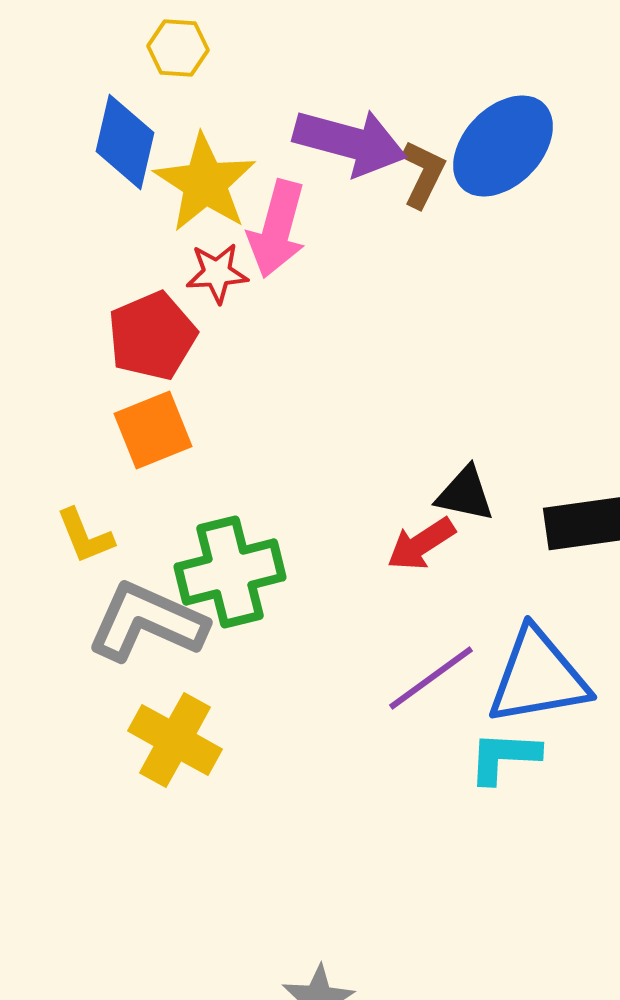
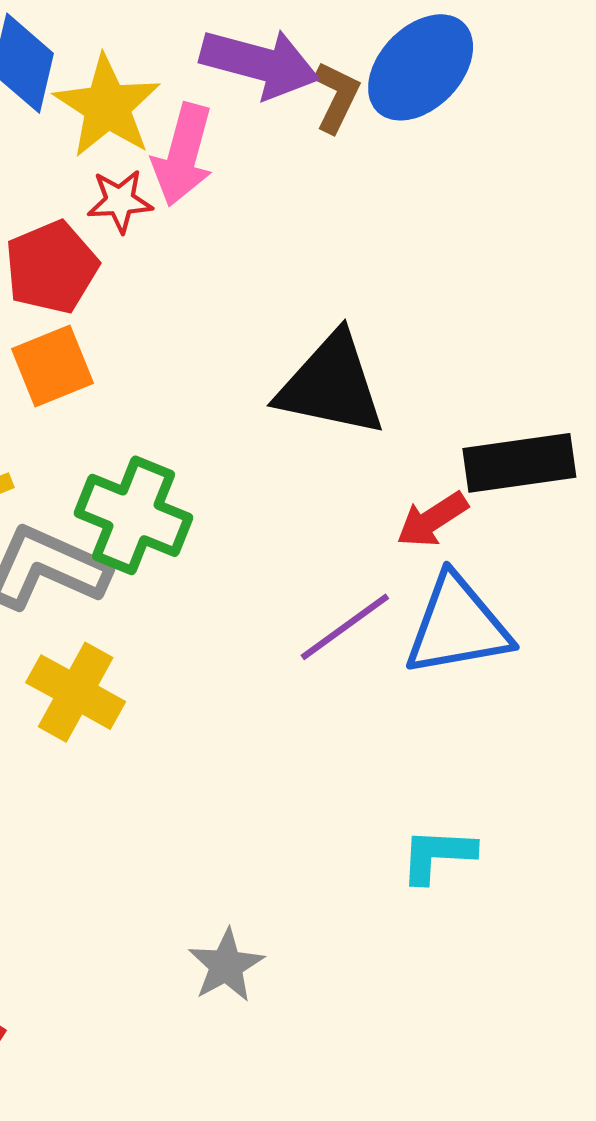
black triangle: (465, 494) -> (331, 385), moved, size x1.8
red arrow: (421, 544) -> (432, 520), moved
green cross: (230, 572) -> (134, 515), turned 36
cyan L-shape: (504, 757) -> (437, 855), moved

